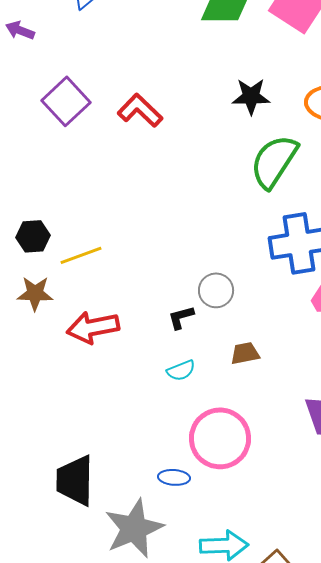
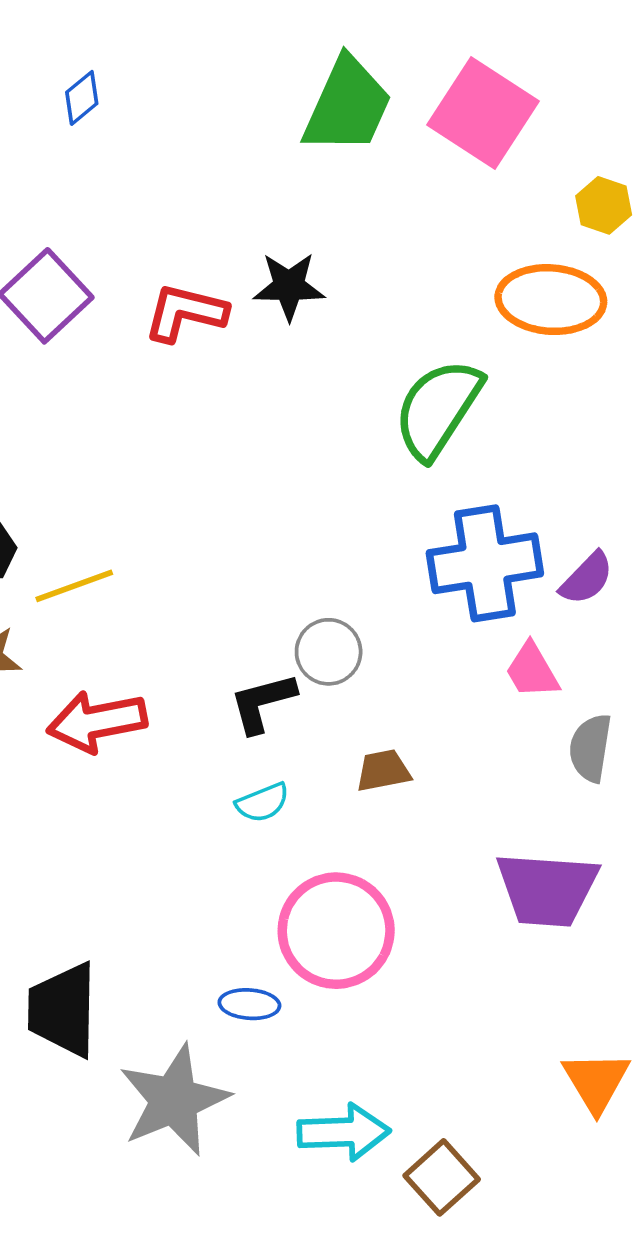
black star: (251, 96) -> (289, 286), moved
red L-shape: (140, 110) -> (185, 313), turned -30
black L-shape: (181, 317) -> (263, 703), size x1.4

